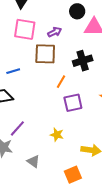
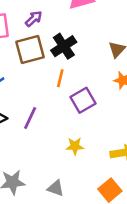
black cross: (83, 61) -> (64, 46), moved
purple line: (17, 128) -> (30, 118), moved

